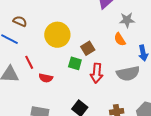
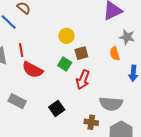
yellow circle: (57, 35) -> (66, 36), moved, size x0.6
gray semicircle: (128, 73) -> (111, 104), moved
red semicircle: (46, 78) -> (33, 70), size x1.5

